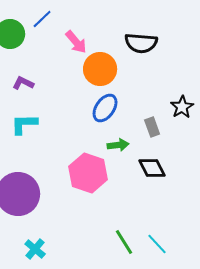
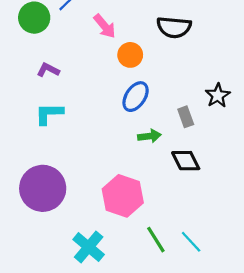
orange circle: (100, 69) -> (130, 55), size x0.7
pink hexagon: (88, 173) -> (123, 196), moved
cyan cross: (35, 249) -> (89, 247), moved, size x1.4

